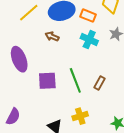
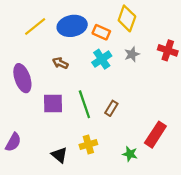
brown arrow: (52, 36) -> (60, 63), moved
cyan cross: (89, 39) -> (102, 59), turned 30

